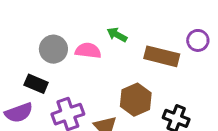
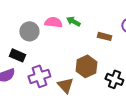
pink semicircle: (88, 51) -> (53, 22), moved
brown rectangle: (162, 56) -> (104, 36), size x0.6

